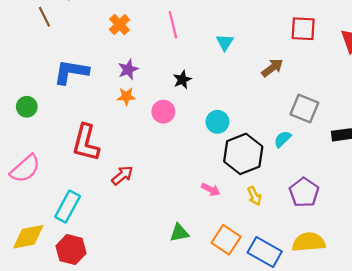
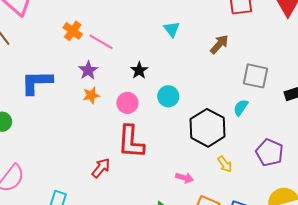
pink line: (173, 25) -> (101, 42), moved, turned -35
cyan circle: (217, 122) -> (168, 96), moved
red L-shape: (86, 143) -> (131, 142), moved
pink arrow: (211, 190) -> (184, 178), moved

